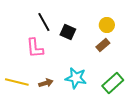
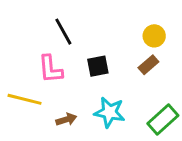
black square: (68, 32) -> (98, 66), moved, turned -35
yellow line: (17, 82) -> (25, 99), moved

